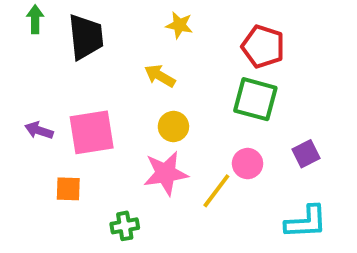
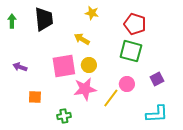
green arrow: (35, 19) -> (12, 21), moved
pink square: (92, 132) -> (64, 66), moved

